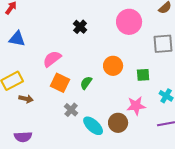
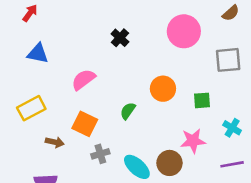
orange square: (60, 83) -> (85, 124), moved
brown arrow: (26, 99) -> (55, 142), moved
gray cross: (71, 110) -> (100, 154), moved, turned 32

